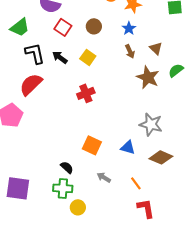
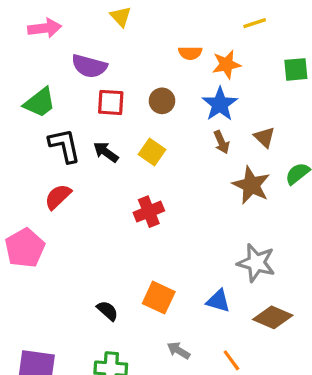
red square: (63, 27) -> (111, 102), turned -30
blue star: (129, 28) -> (220, 104), size x1.5
red semicircle: (31, 84) -> (58, 197), size x0.7
black semicircle: (67, 167) -> (107, 311), moved

